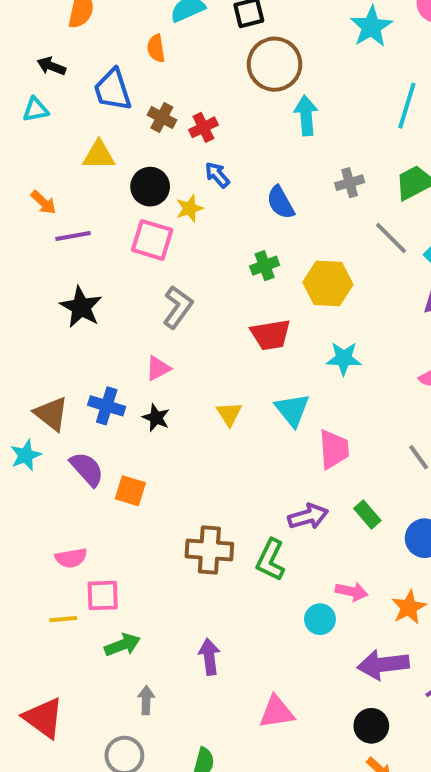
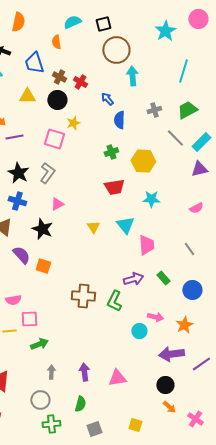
red cross: (203, 127) -> (80, 82), turned -32
blue arrow: (217, 175) -> (107, 99), moved
black circle: (150, 187) -> (57, 100), moved
blue semicircle: (280, 202) -> (119, 120), turned 30
gray L-shape: (178, 307) -> (47, 173), moved
blue cross: (107, 406) -> (17, 201), moved
black star: (156, 418) -> (42, 229), moved, size x1.5
purple arrow: (209, 657) -> (84, 372), moved

